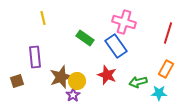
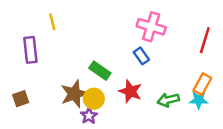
green rectangle: (85, 38) -> (100, 71), moved
blue rectangle: (116, 46) -> (141, 56), size x0.6
purple rectangle: (35, 57) -> (30, 50), moved
cyan star: (159, 93) -> (199, 100), moved

